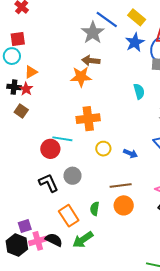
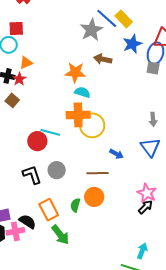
yellow rectangle: (137, 17) -> (124, 19), moved
brown arrow: (91, 61) -> (103, 59), moved
cyan semicircle: (139, 91) -> (82, 92), moved, turned -63
yellow circle: (103, 149) -> (92, 125), moved, size x1.6
brown line: (121, 185) -> (98, 173), moved
orange circle: (124, 205) -> (94, 197), moved
black semicircle: (54, 240) -> (27, 222), moved
green arrow: (83, 240) -> (60, 235), turned -100

